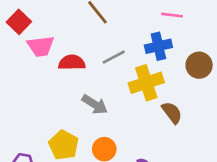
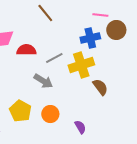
gray line: (114, 57) -> (54, 58), moved
brown circle: (199, 65) -> (116, 30), moved

